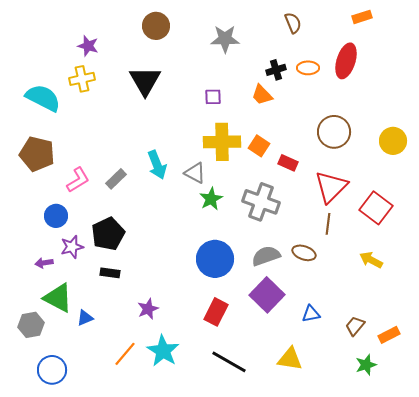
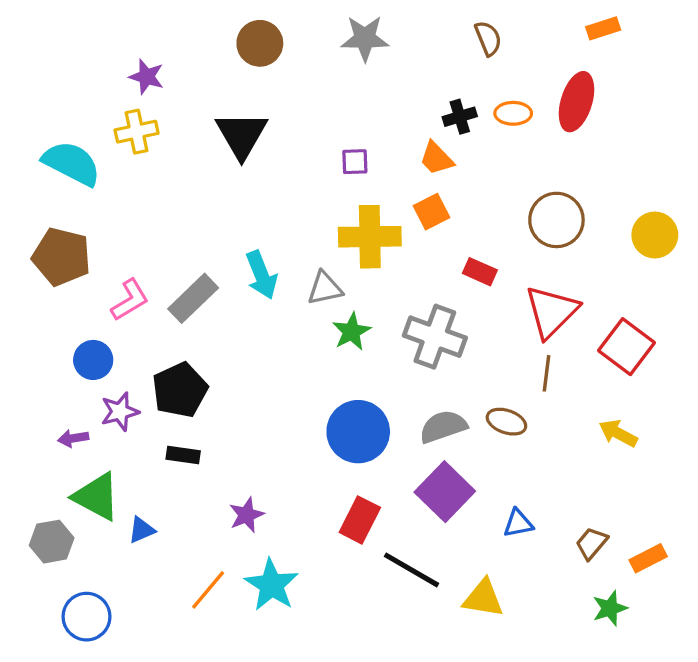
gray star: (225, 39) -> (365, 38), moved
orange square: (259, 146) -> (431, 212), moved, turned 30
gray triangle: (195, 173) -> (325, 288), turned -40
gray rectangle: (116, 179) -> (193, 298), size x1.4
black line: (229, 362) -> (411, 570), moved

